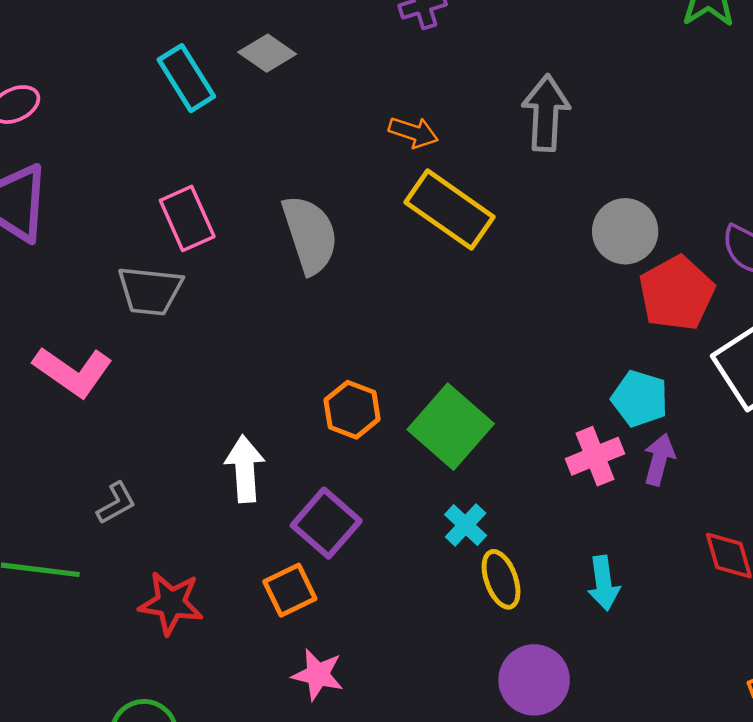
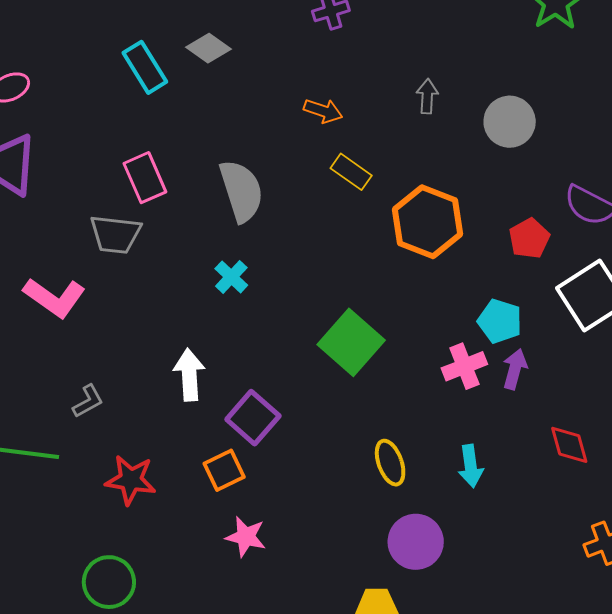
gray arrow: (546, 113) -> (427, 96), size x0.6
yellow rectangle: (450, 210) -> (351, 172), size x0.6
gray circle: (625, 231) -> (510, 122), moved
red pentagon: (677, 293) -> (529, 238), size x0.7
orange hexagon: (352, 410) -> (427, 222), moved, size x1.6
cyan cross: (466, 525) -> (231, 277), moved

